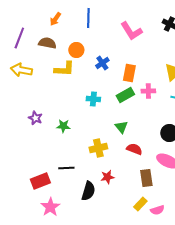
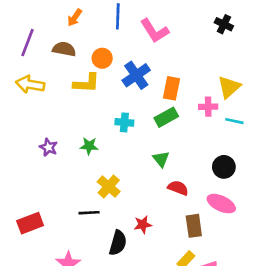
pink L-shape: (131, 31) -> (154, 31), moved
blue cross: (102, 63) -> (136, 75), size x1.5
pink cross: (148, 91) -> (208, 107), moved
green star: (63, 126) -> (89, 146), moved
yellow cross: (98, 148) -> (109, 187), moved, turned -36
red rectangle: (40, 181) -> (30, 223), moved

